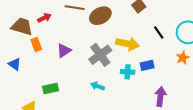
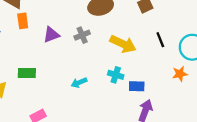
gray cross: (100, 55) -> (82, 35), moved, size x0.6
blue rectangle: (147, 65) -> (137, 86), moved
cyan arrow: (98, 86) -> (79, 83), turned -56

